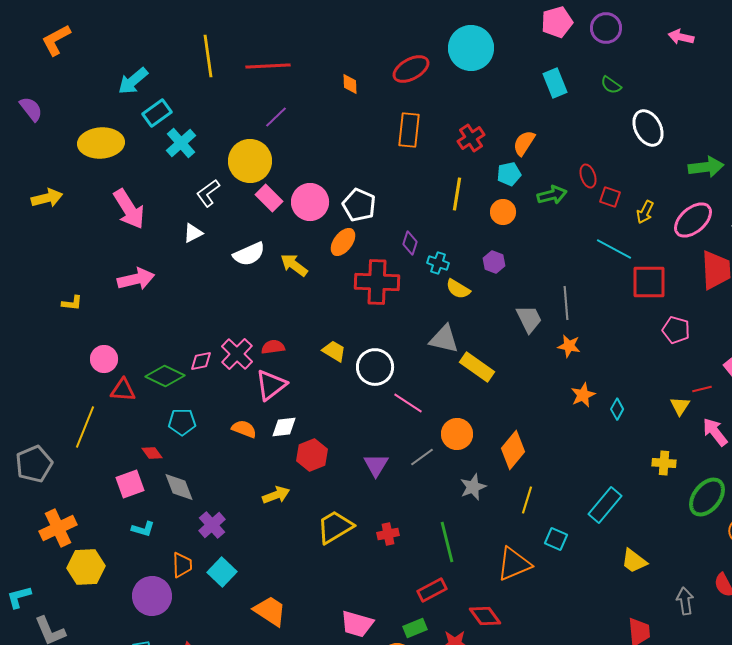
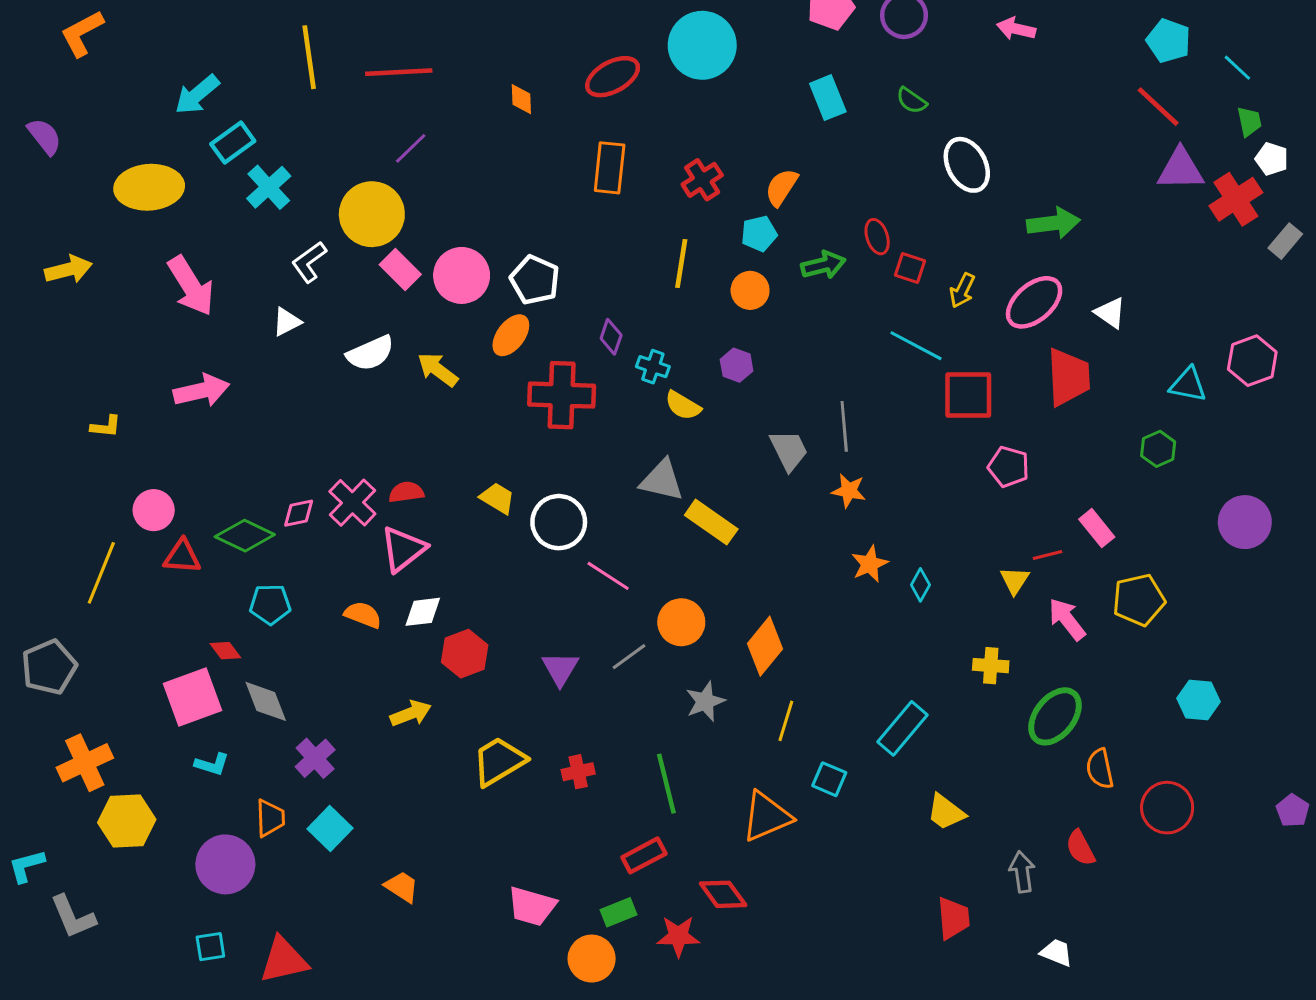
yellow line: (85, 427) -> (101, 573), moved
pink square: (130, 484) -> (192, 697), size x1.4
orange trapezoid: (270, 611) -> (402, 887), size x0.7

